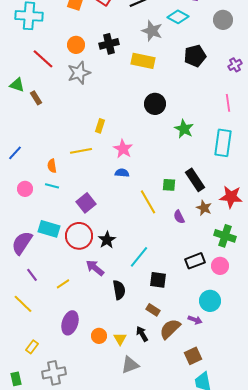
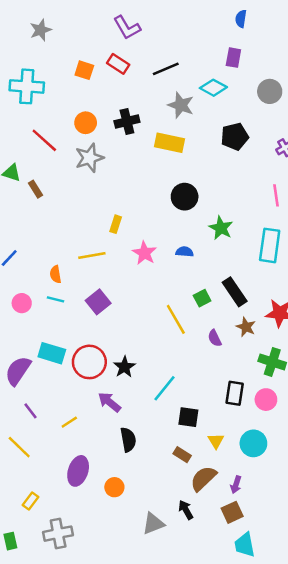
blue semicircle: (122, 173) -> (185, 252), moved
green square: (169, 185) -> (202, 298), turned -32
purple square: (86, 203) -> (98, 302), moved
black rectangle: (195, 261) -> (235, 393), turned -60
black semicircle: (119, 290) -> (128, 440), moved
purple arrow: (195, 320) -> (236, 485), moved, turned 88
black arrow: (142, 334) -> (186, 510), moved
yellow triangle: (120, 339) -> (216, 441), moved

